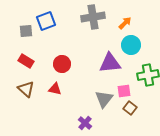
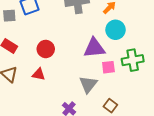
pink square: (124, 91) -> (108, 67), moved
brown square: (130, 108) -> (110, 106), moved

